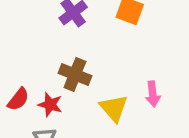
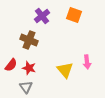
brown cross: (75, 75) -> (29, 40), moved

